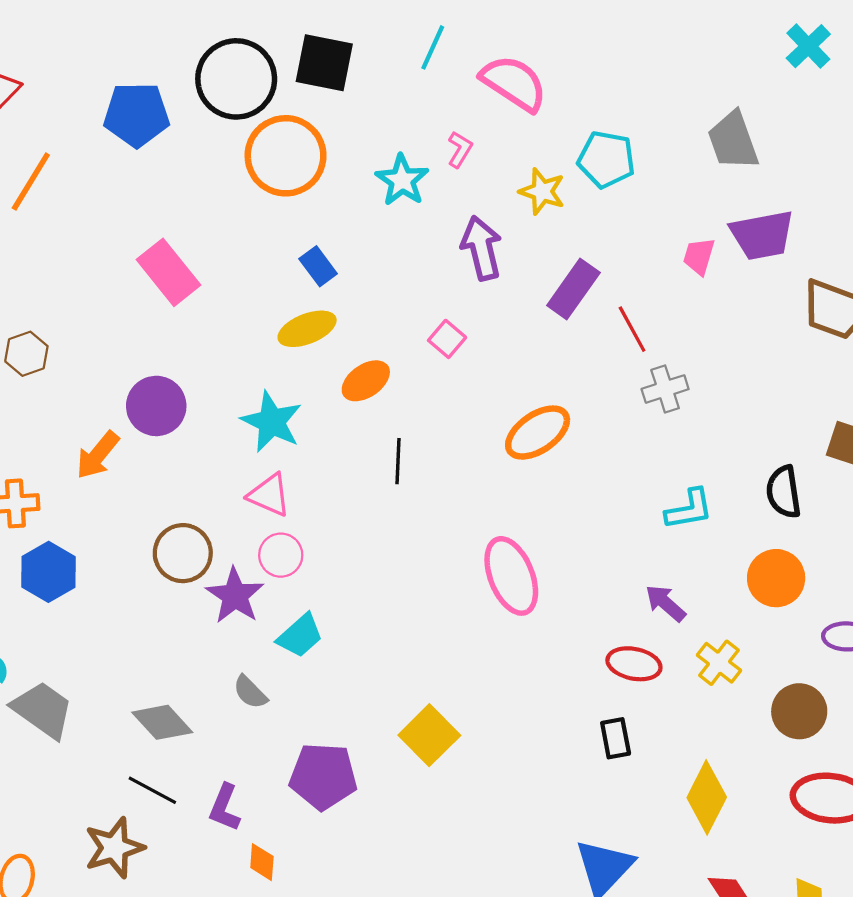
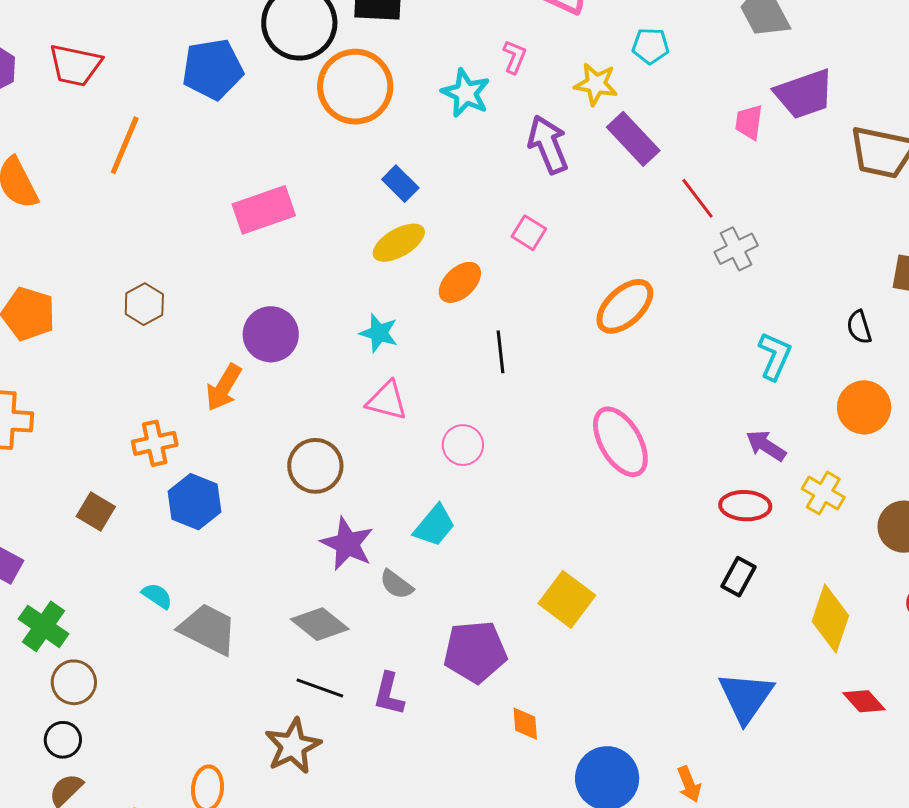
cyan pentagon: (606, 159) -> (651, 46), size x0.7
pink rectangle: (169, 272) -> (264, 210), turned -62
purple rectangle: (573, 289) -> (633, 139), moved, turned -70
cyan star: (272, 422) -> (379, 333), size x0.7
black semicircle: (784, 492) -> (859, 327), size x0.7
cyan L-shape: (689, 509) -> (775, 356), turned -48
pink circle: (281, 555) -> (463, 445), moved
purple star: (235, 595) -> (347, 544), moved
black rectangle: (616, 738) -> (739, 577), turned 48
orange diamond: (262, 862) -> (525, 724), moved

